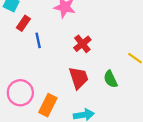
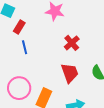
blue line: (38, 40) -> (25, 47), moved

